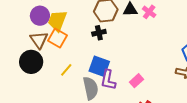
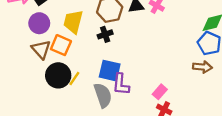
yellow trapezoid: (57, 21) -> (73, 22), moved
black circle: (31, 62) -> (58, 75), moved
pink rectangle: (136, 81) -> (160, 92), moved

